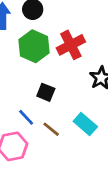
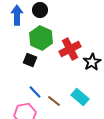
red cross: (71, 45) -> (70, 49), moved
black square: (46, 92) -> (30, 60), moved

